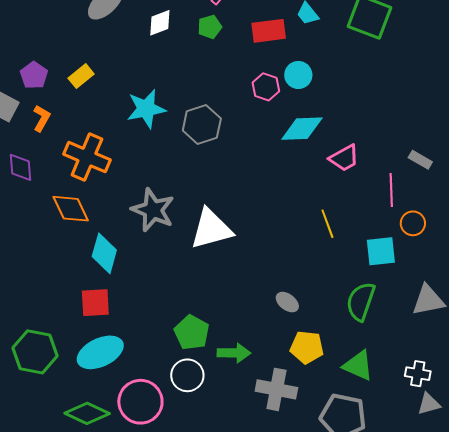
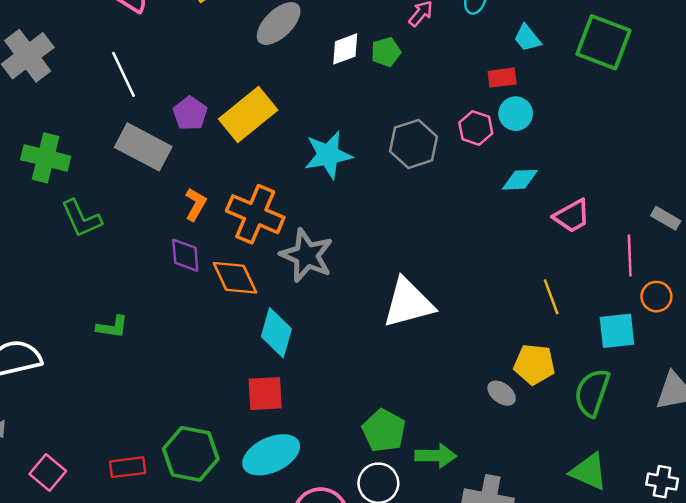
green pentagon: (210, 27) -> (386, 52), moved
red rectangle: (269, 31) -> (502, 78), moved, size x0.7
yellow rectangle: (81, 76) -> (248, 114), size x1.8
orange L-shape: (42, 118) -> (196, 204), moved
gray hexagon: (202, 124) -> (413, 144), moved
cyan diamond: (302, 129) -> (520, 180), size x0.7
purple diamond: (21, 167) -> (185, 255), moved
gray star: (153, 210) -> (307, 255), moved
yellow pentagon: (307, 347) -> (534, 364), moved

